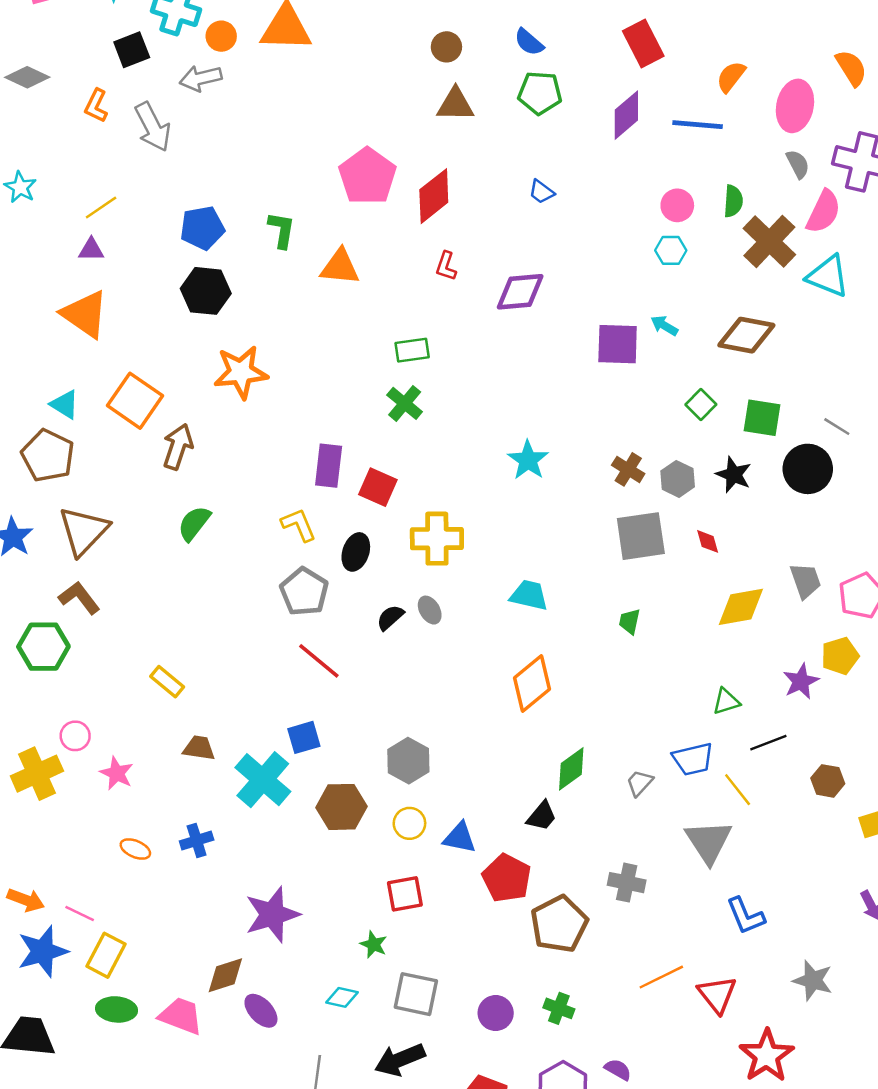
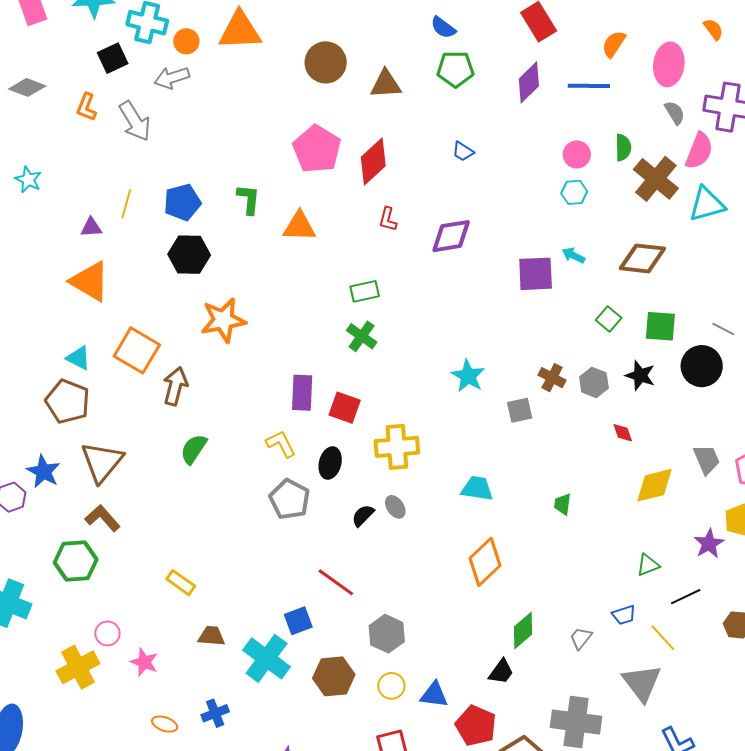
brown circle: (446, 47) -> (326, 62), moved, size x1.6
orange semicircle: (851, 68) -> (713, 29), size x0.7
yellow line: (101, 208) -> (126, 204), moved, turned -36
cyan triangle: (828, 276) -> (707, 204), turned -33
gray square: (641, 536) -> (520, 410), moved, size x0.6
red line: (319, 661) -> (336, 582), moved
blue trapezoid: (693, 759) -> (624, 615), size x0.7
gray cross: (627, 883) -> (576, 722), size x1.6

